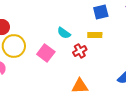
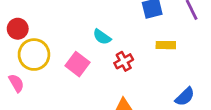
yellow rectangle: (95, 35) -> (166, 45), moved

